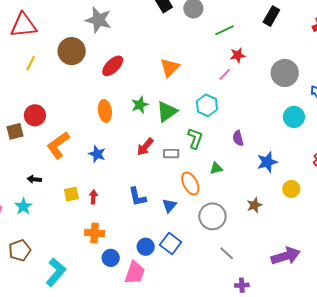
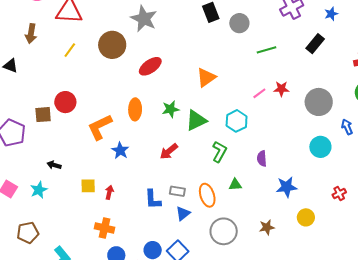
red star: (238, 55) -> (281, 89), moved
orange L-shape: (58, 145) -> (100, 127), moved
gray rectangle: (171, 154) -> (177, 191), moved

